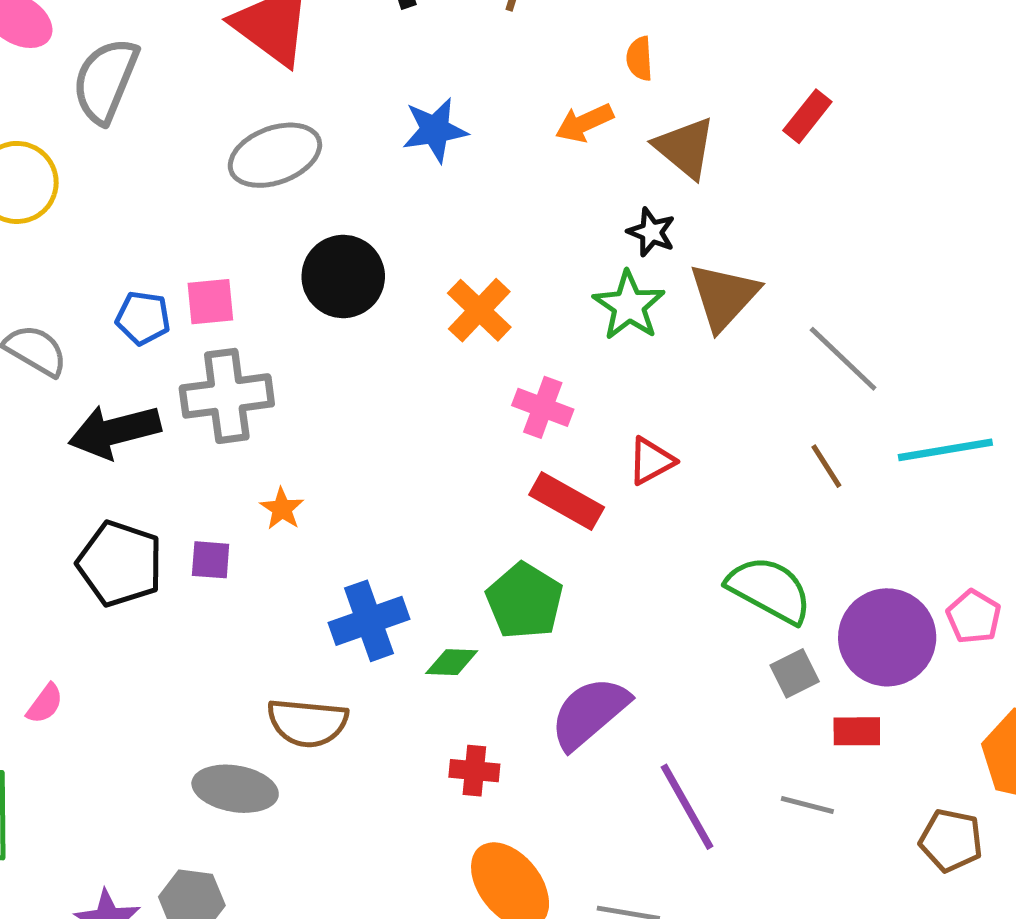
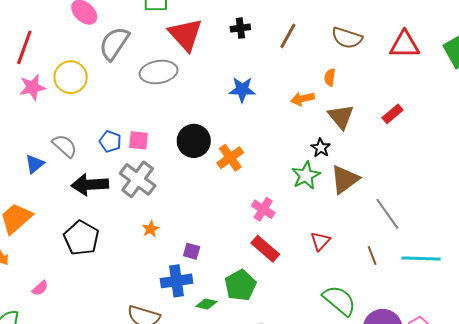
gray ellipse: (275, 155) -> (159, 72), moved
orange cross: (479, 310) -> (230, 158), moved
gray cross: (227, 396) -> (138, 179), turned 33
red triangle: (651, 461) -> (320, 241), moved, turned -30
purple square: (211, 560) -> (192, 251), moved

